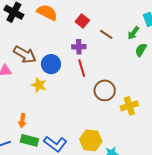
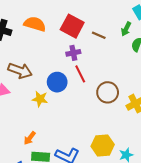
red square: (82, 21) -> (72, 26), size x1.6
blue circle: (51, 64) -> (57, 82), moved
orange arrow: (22, 121) -> (30, 138), turned 40

